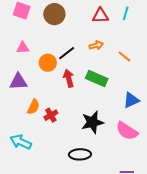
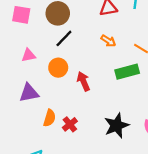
orange arrow: (96, 45) -> (108, 41), turned 56
black line: (67, 53) -> (64, 38), moved
green rectangle: (97, 78) -> (127, 72), moved, turned -30

